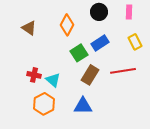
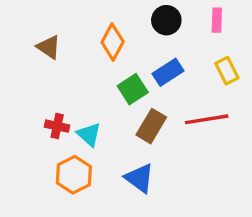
blue triangle: (83, 106) -> (139, 178), turned 36

